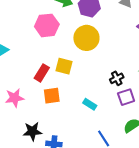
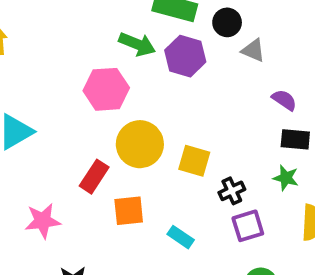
yellow circle: (86, 38) -> (140, 144), moved
yellow square: (64, 66) -> (194, 161), moved
orange square: (52, 96) -> (129, 211), moved

